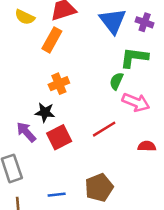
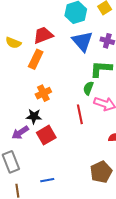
red line: (104, 129) -> (80, 114), moved, turned -66
purple arrow: (26, 132) -> (20, 133), turned -78
brown pentagon: (99, 188) -> (101, 172), moved

